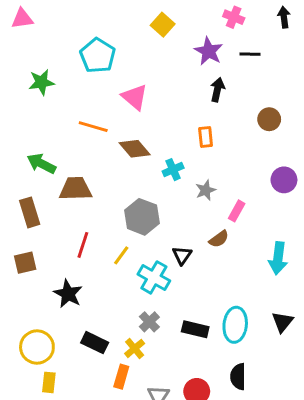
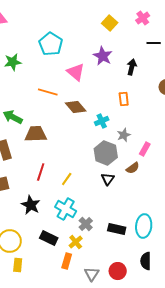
pink cross: (234, 17) -> (143, 18), turned 32
yellow square: (163, 25) -> (110, 23), moved
purple star: (209, 51) -> (103, 56), moved
gray hexagon: (142, 217) -> (106, 153), moved
cyan cross: (154, 277) -> (66, 209), moved

